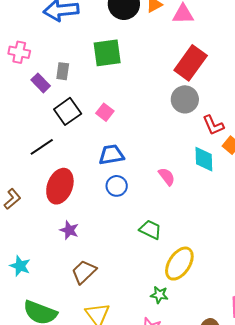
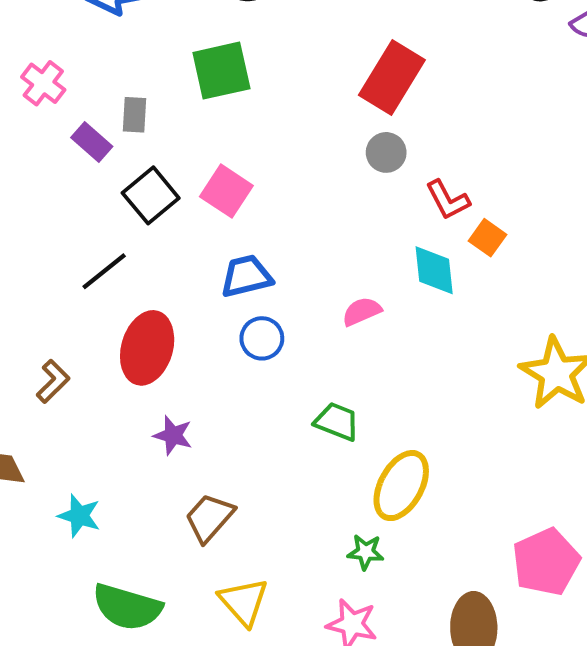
pink cross: (19, 52) -> (43, 83), turned 30
gray circle: (185, 99) -> (386, 152), size x0.7
pink square: (105, 112) -> (226, 191), size x1.4
pink semicircle: (167, 177) -> (362, 311), turned -72

